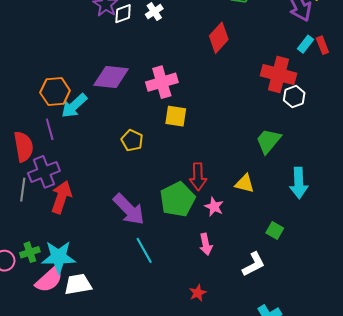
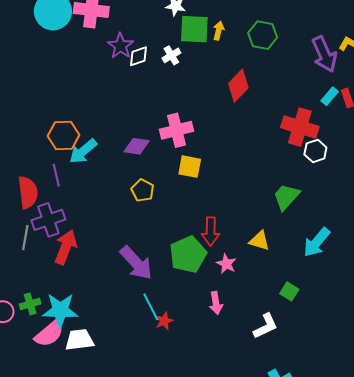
purple diamond: (111, 77) -> (137, 146), moved, size x0.7
cyan arrow: (299, 183) -> (317, 242), turned 40
red star: (198, 293) -> (164, 321), moved

